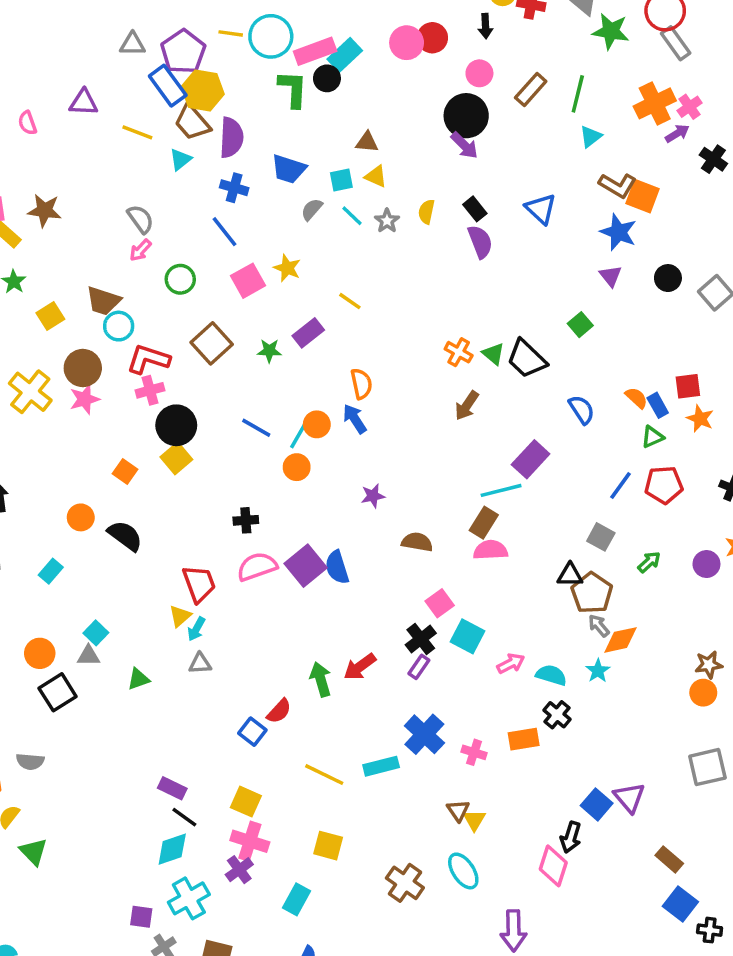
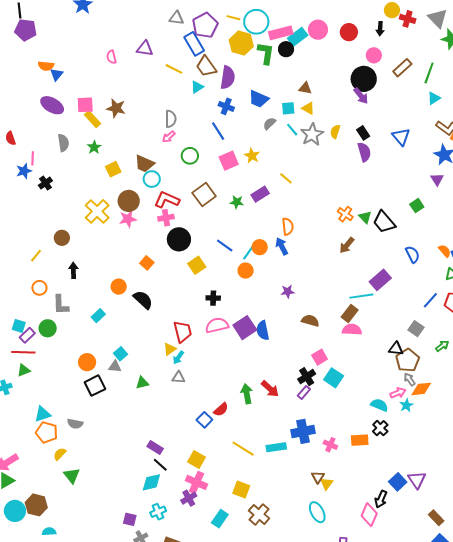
pink circle: (407, 43) -> (318, 30), moved
yellow hexagon: (203, 91) -> (241, 43), moved
gray semicircle: (140, 219) -> (171, 119), turned 30
gray star: (387, 221) -> (312, 135), size x1.6
yellow square: (176, 458) -> (197, 265), moved
pink arrow: (511, 663) -> (398, 393), moved
red arrow: (360, 667) -> (270, 389), turned -108
blue cross: (424, 734) -> (303, 431), turned 30
brown cross: (405, 883) -> (259, 514), moved
cyan cross: (189, 898) -> (158, 512), size x0.7

